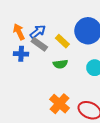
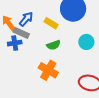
gray rectangle: (39, 44) -> (21, 33), moved
orange cross: (60, 104) -> (48, 70), moved

